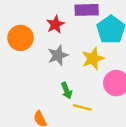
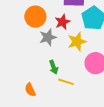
red star: (55, 24) -> (62, 22), moved
orange circle: (21, 38) -> (35, 17), moved

